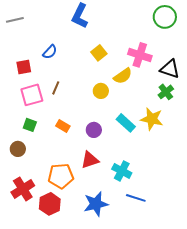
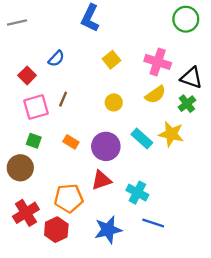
red square: (24, 67) -> (27, 75), turned -35
yellow semicircle: (123, 76) -> (155, 95), moved
purple circle: (94, 130) -> (106, 146), size x1.6
brown circle: (18, 149) -> (20, 168), size x1.5

